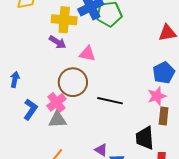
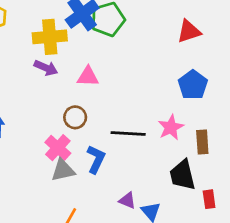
brown circle: (73, 82) -> (75, 117), size x0.6
pink star: (157, 96) -> (171, 127), moved
blue L-shape: (30, 109) -> (96, 159), moved

